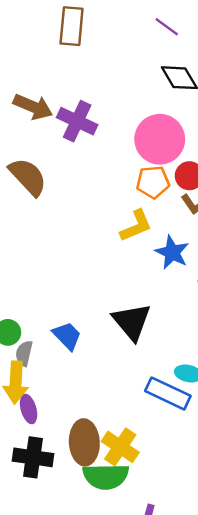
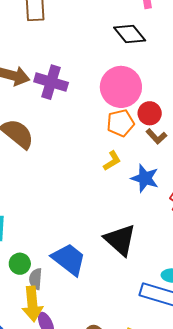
yellow L-shape: (136, 226) -> (112, 161), size x0.7
blue trapezoid: (67, 336) -> (69, 259), size x1.4

